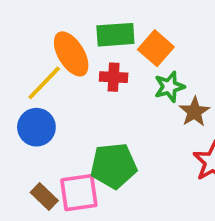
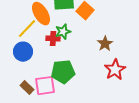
red cross: (114, 77) -> (53, 39), moved
green star: (169, 87) -> (63, 32), moved

